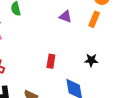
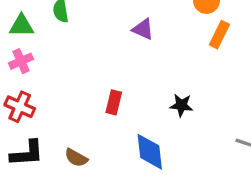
orange rectangle: (94, 19) -> (219, 35), moved

